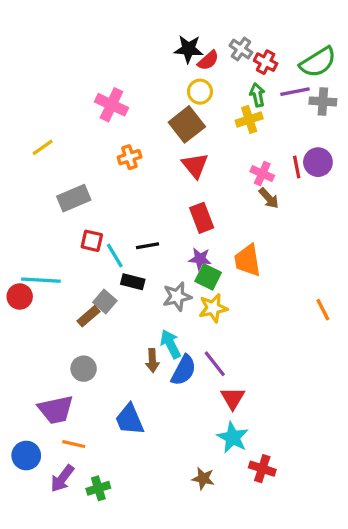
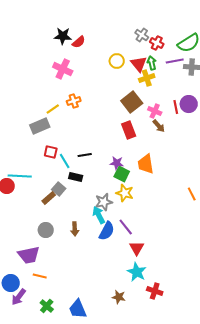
black star: (188, 49) -> (63, 36), moved
red semicircle: (208, 60) -> (79, 42), moved
brown square: (187, 124) -> (132, 102), moved
yellow line: (43, 147) -> (53, 109), moved
red triangle: (195, 165) -> (139, 64), moved
red rectangle: (202, 218) -> (129, 130), moved
gray star: (177, 297) -> (104, 202), moved
yellow star: (213, 308) -> (125, 193), turned 30
brown arrow: (152, 360) -> (75, 229), moved
blue trapezoid: (129, 419) -> (78, 309), moved
purple arrow: (62, 478) -> (19, 297), moved
green cross: (98, 488) -> (47, 306), moved, turned -32

